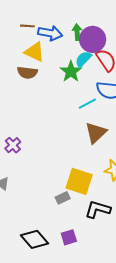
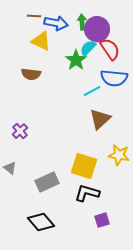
brown semicircle: (27, 73) -> (31, 74), moved
gray rectangle: (63, 198) -> (47, 182), moved, size x1.6
black L-shape: (98, 209) -> (87, 193), moved
purple square: (69, 237) -> (102, 220), moved

